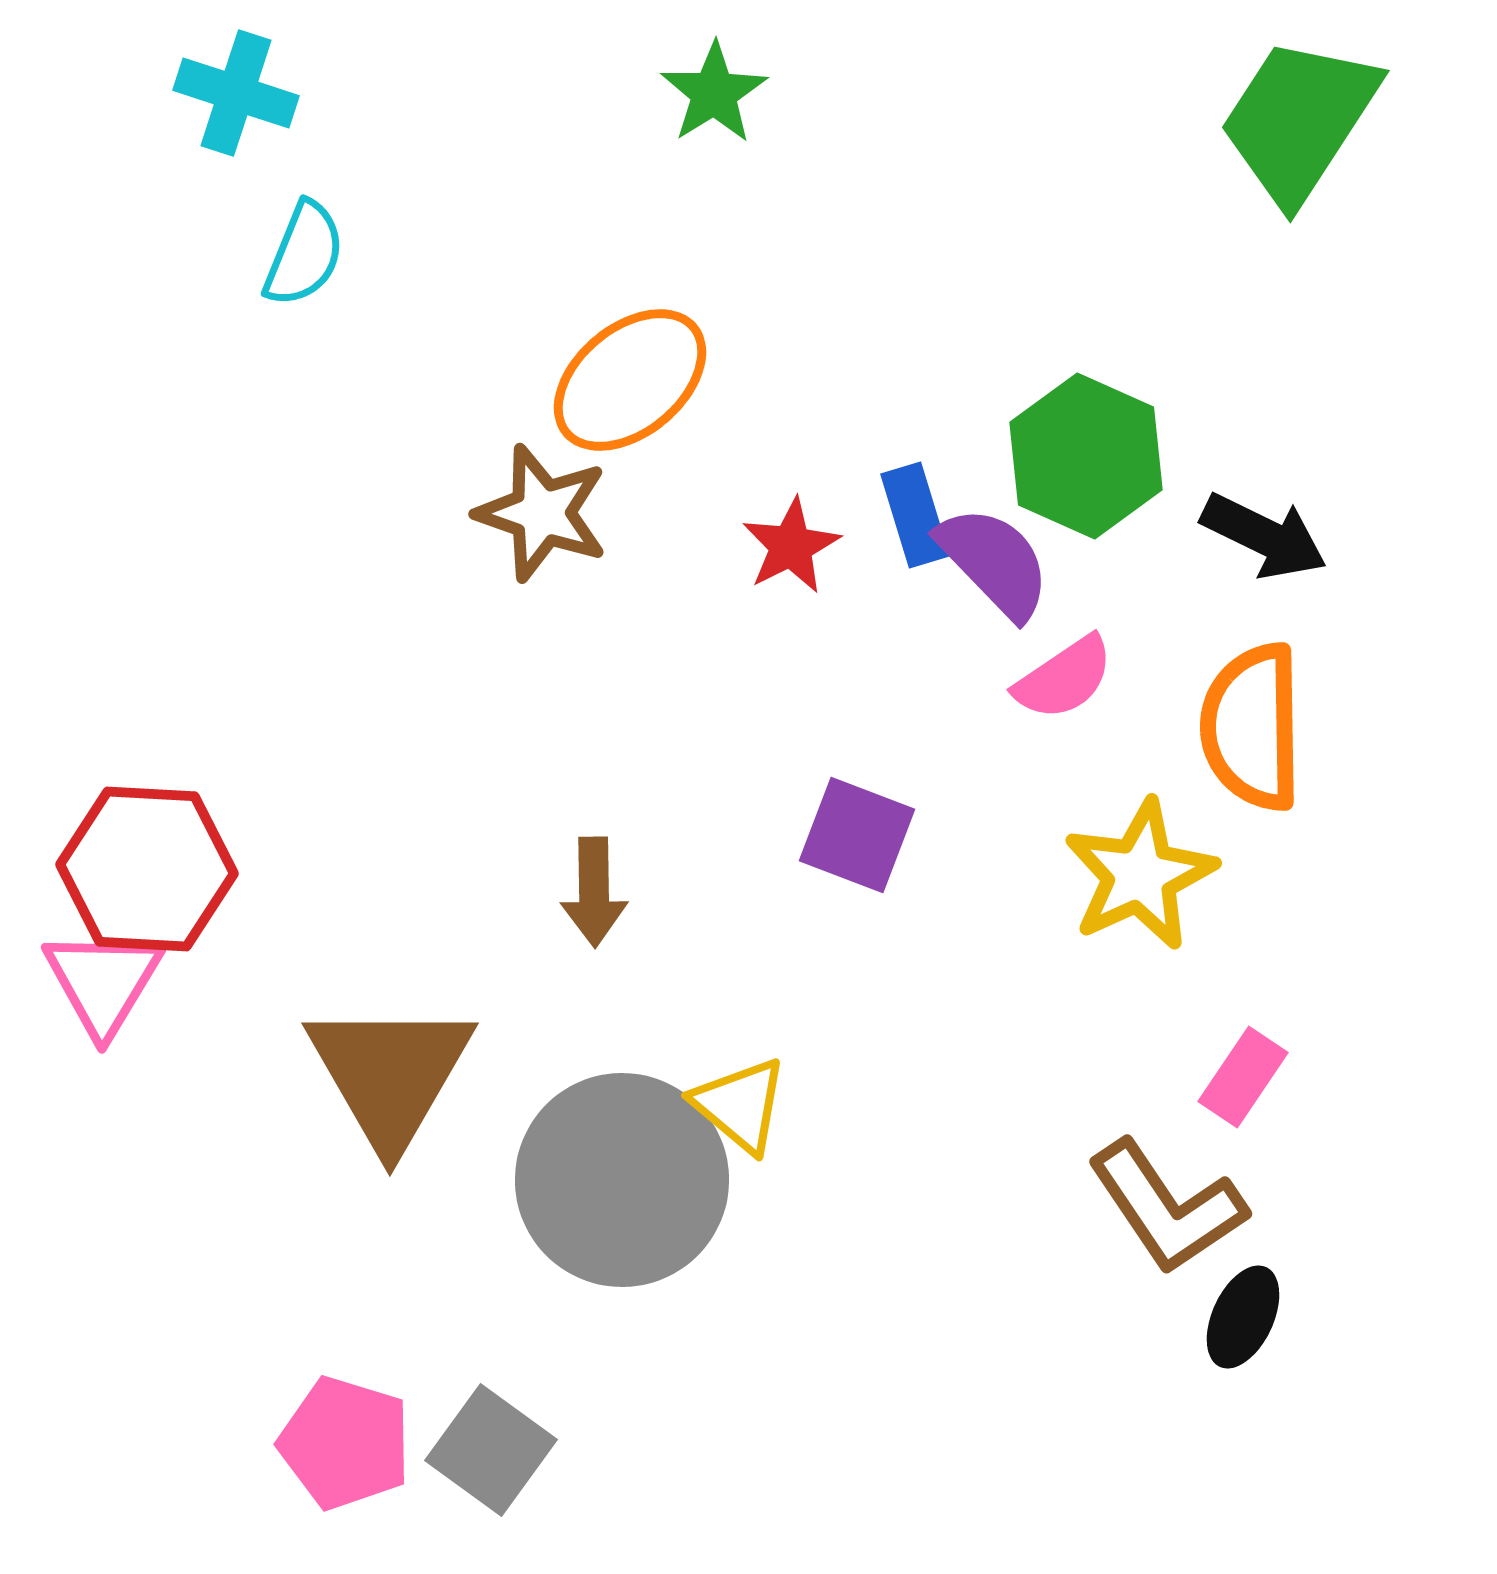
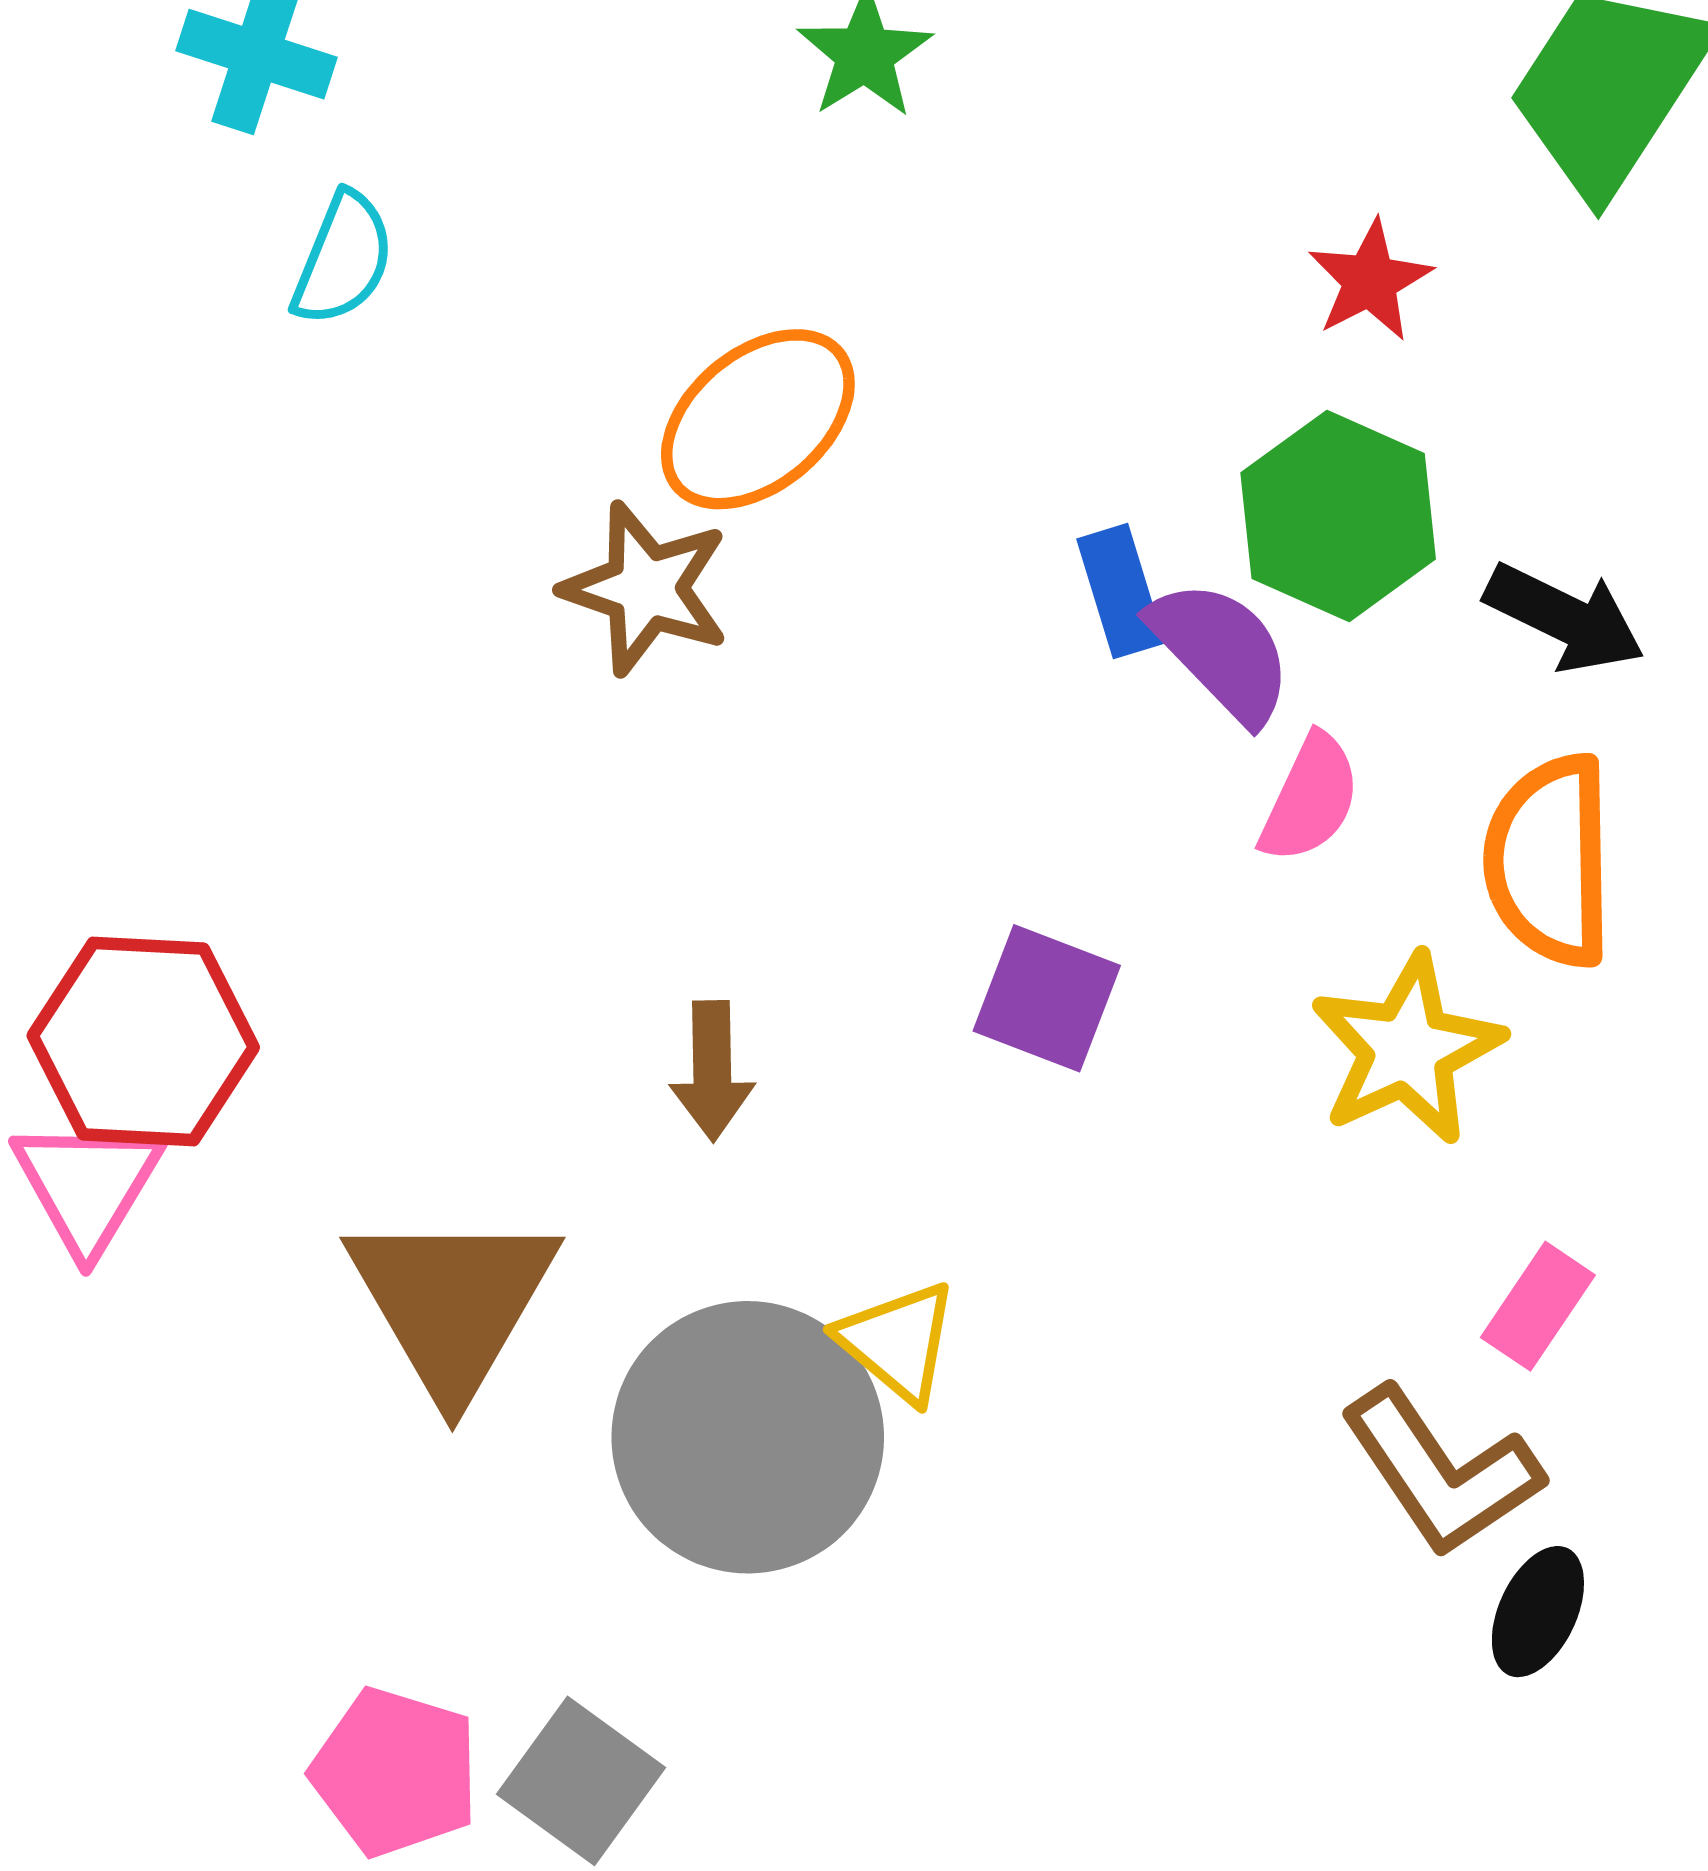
red star: (791, 546) -> (1370, 281), moved
pink semicircle: (1064, 678) -> (1310, 798), turned -31

